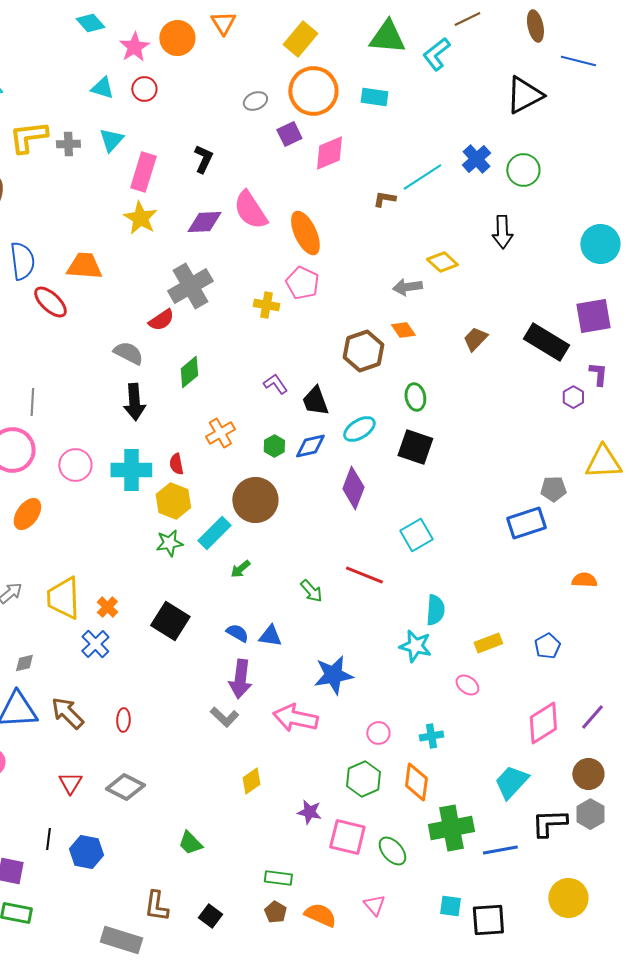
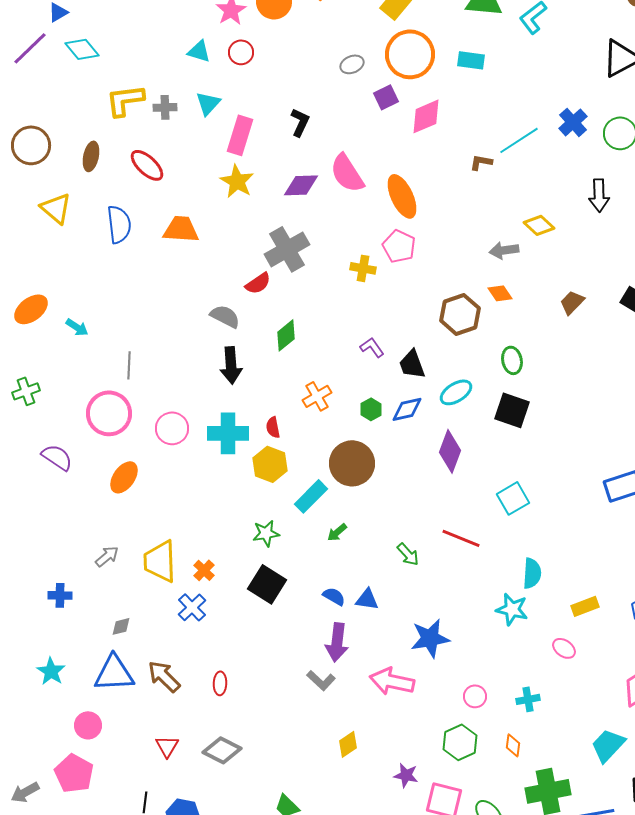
red ellipse: (50, 302) -> (147, 165), moved
green star: (169, 543) -> (266, 533), moved
orange diamond: (416, 782) -> (513, 745), size x0.6

